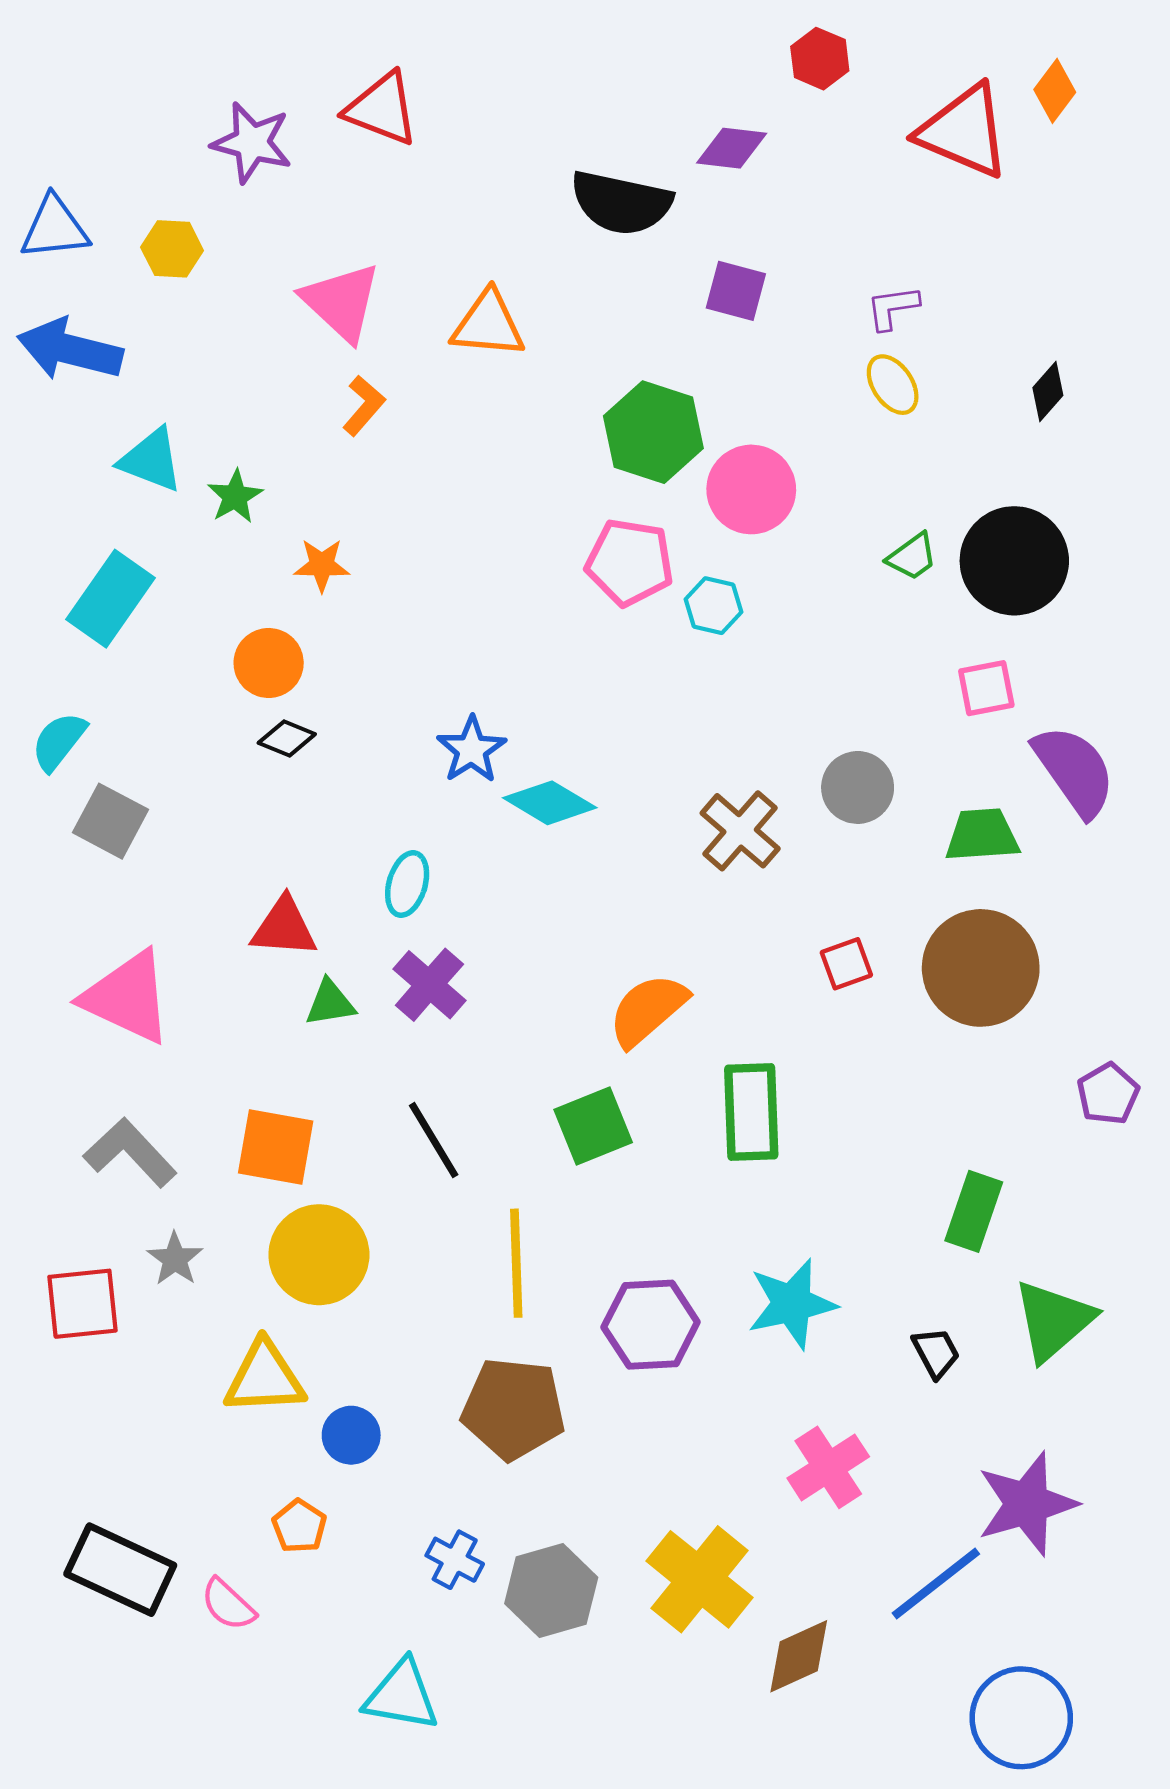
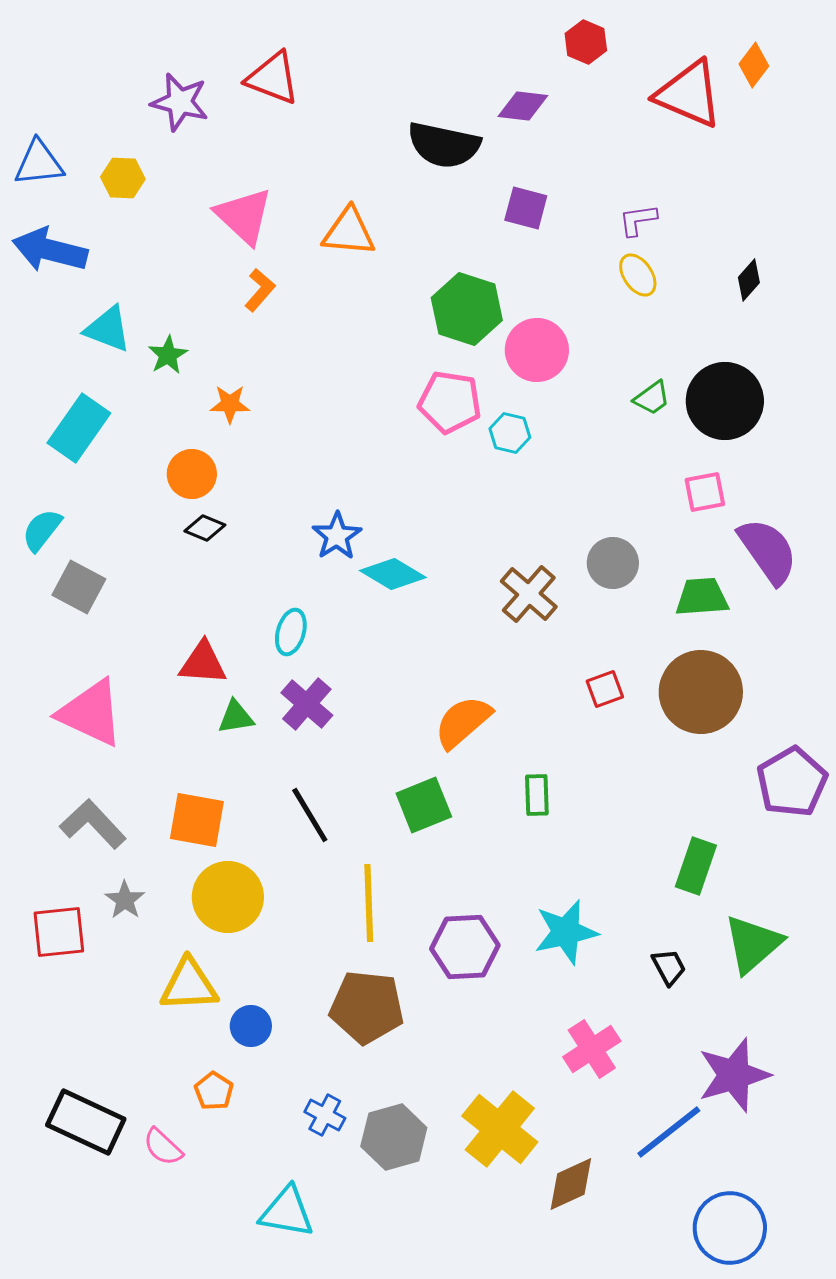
purple pentagon: (1108, 1094) -> (792, 782), size x1.6
green rectangle: (751, 1112) -> (537, 795), size x0.6

